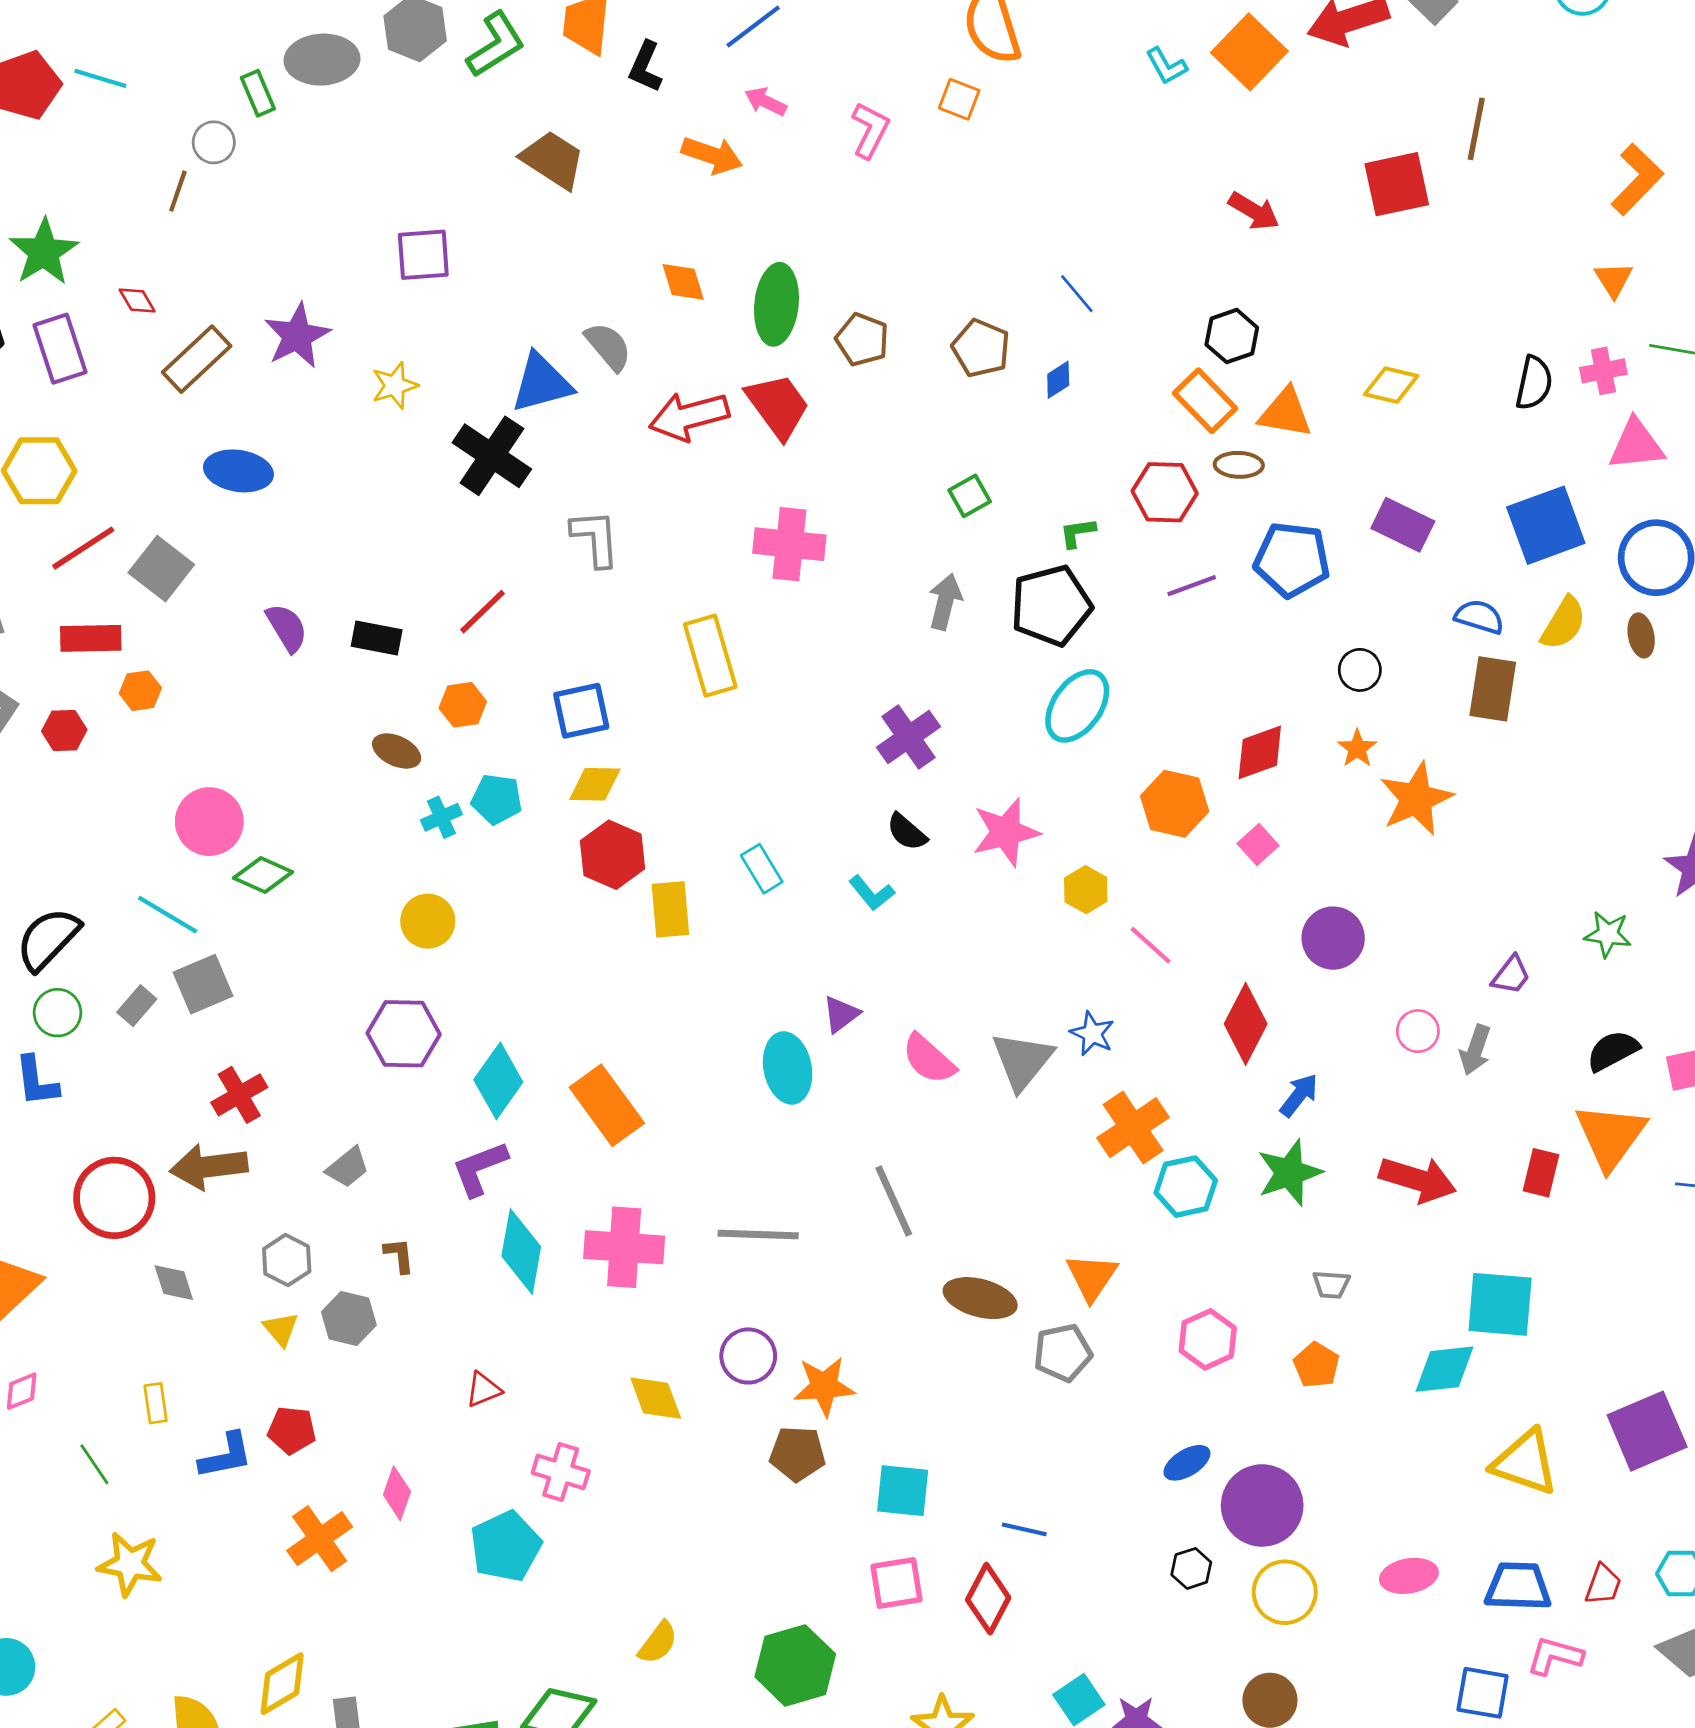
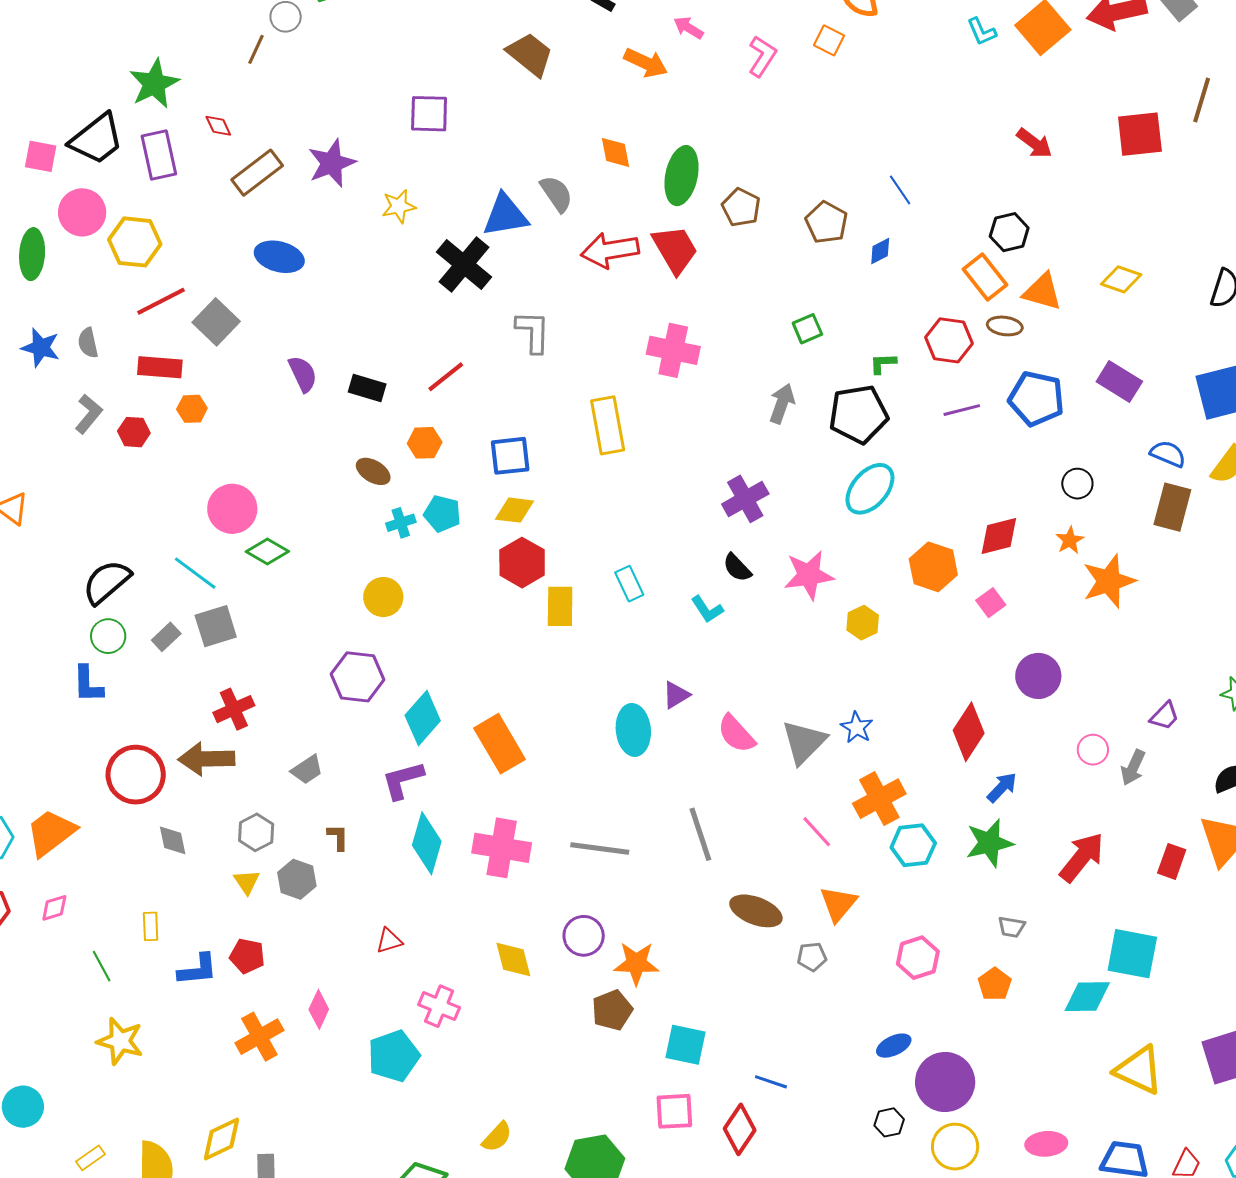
pink line: (1151, 945) -> (817, 832), moved
red arrow: (1418, 1180) -> (1082, 857), turned -74
gray pentagon: (1063, 1353) -> (812, 957), size x0.7
brown pentagon: (797, 1454) -> (612, 1010), turned -30

